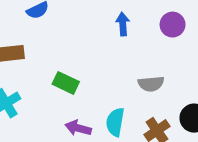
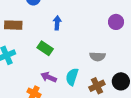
blue arrow: (123, 24) -> (57, 23), moved

